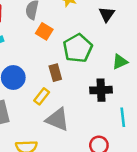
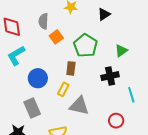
black triangle: (107, 14) -> (104, 14), turned 32
orange square: (44, 31) -> (56, 37), turned 32
brown rectangle: (55, 73) -> (71, 68), turned 32

